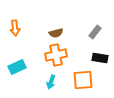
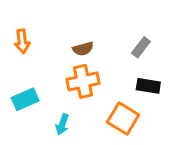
orange square: (83, 80) -> (123, 119), turned 35
cyan arrow: (51, 82) -> (62, 124), moved

